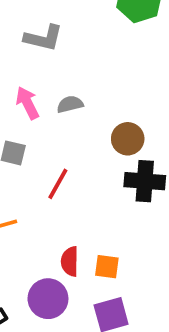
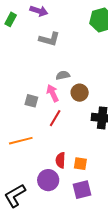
pink arrow: (27, 103) -> (53, 93), moved
brown circle: (128, 139) -> (80, 93), moved

